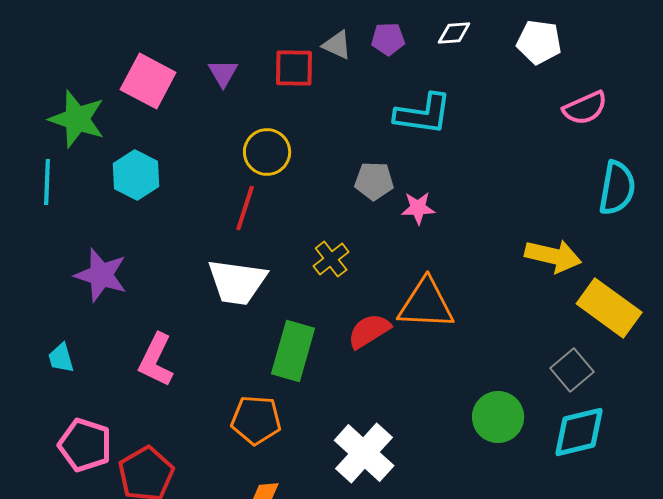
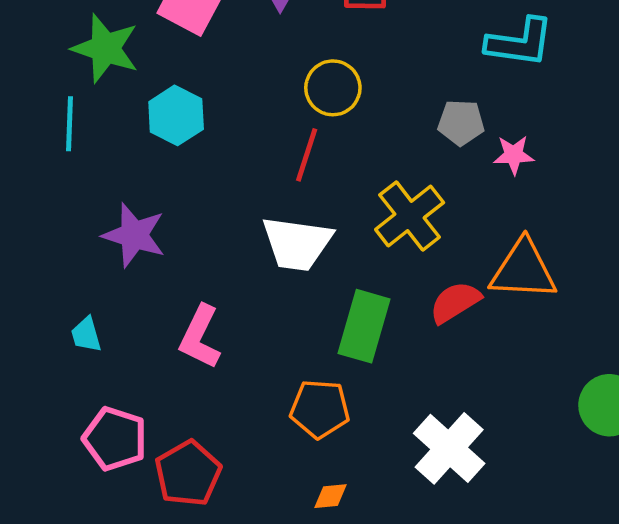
yellow cross: (331, 259) -> (410, 216), size x1.6

